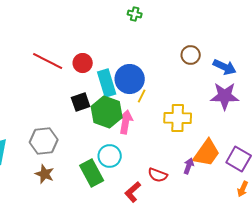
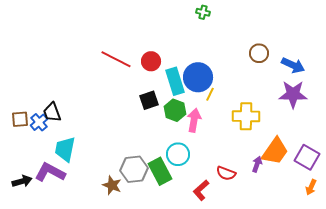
green hexagon: (107, 112) -> (175, 110), size x0.7
gray hexagon: (44, 141) -> (134, 169), moved
brown star: (45, 174) -> (112, 185), moved

